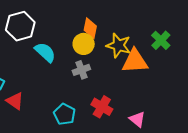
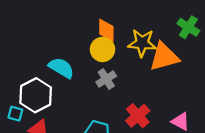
white hexagon: (20, 26) -> (36, 95), moved
red cross: (102, 107) -> (138, 116), turned 30

